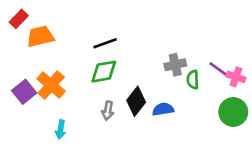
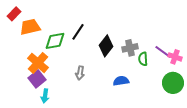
black line: (105, 43) -> (78, 32), turned -36
green diamond: (104, 72) -> (55, 41), moved
purple square: (24, 92) -> (37, 79), moved
black diamond: (136, 101) -> (106, 46), moved
gray arrow: (108, 111) -> (80, 73), moved

